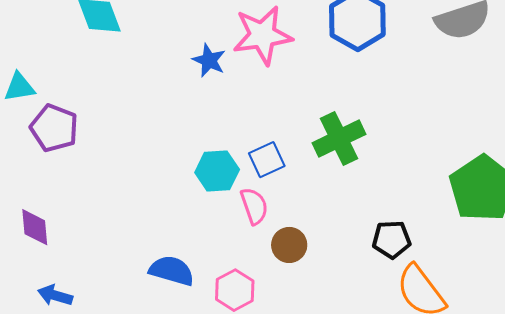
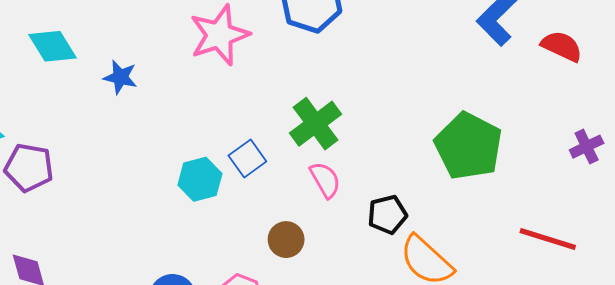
blue star: (209, 60) -> (120, 77), moved
pink semicircle: (254, 206) -> (325, 180), moved

